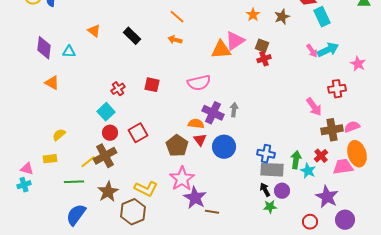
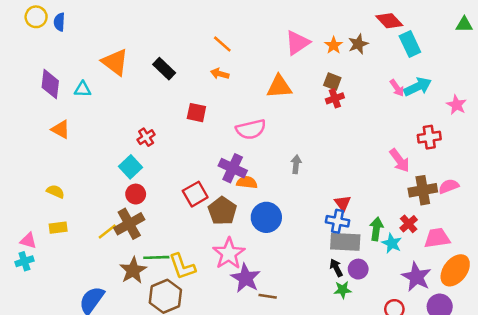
orange star: (253, 15) -> (334, 45), moved
orange triangle: (94, 31) -> (115, 62), size x1.6
pink triangle: (235, 41) -> (297, 43), moved
red square: (152, 85) -> (196, 113), moved
purple cross: (213, 113) -> (233, 168), moved
red square: (138, 133) -> (195, 194), moved
yellow semicircle: (59, 135) -> (55, 191), moved, turned 64
red triangle: (200, 140) -> (343, 203), moved
blue circle: (224, 147) -> (266, 217), moved
orange ellipse: (357, 154) -> (455, 270), moved, turned 55
green line: (74, 182) -> (156, 257), moved
yellow L-shape: (146, 189) -> (182, 266), turned 45

